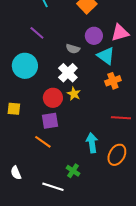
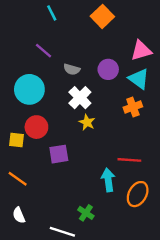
purple circle: (94, 36) -> (108, 69), moved
gray semicircle: (73, 49) -> (72, 69), moved
cyan triangle: (106, 56) -> (139, 79), moved
red circle: (53, 98) -> (36, 127), moved
red line: (121, 118) -> (129, 160), moved
orange line: (43, 142) -> (18, 179), moved

